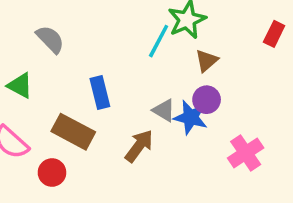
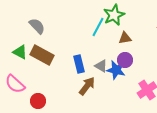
brown triangle: (207, 61) -> (125, 38), turned 32
blue rectangle: (100, 93) -> (79, 64), moved
brown rectangle: (73, 132) -> (42, 55), moved

